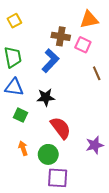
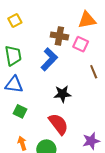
black star: (46, 97) -> (62, 94), moved

